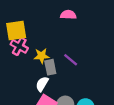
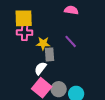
pink cross: (19, 46) -> (25, 33), turned -35
purple line: (71, 60) -> (71, 41), moved

